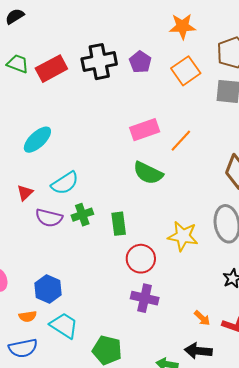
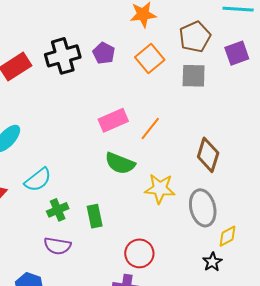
purple semicircle: (49, 218) -> (57, 246), moved
yellow star: (183, 236) -> (160, 189), moved
red circle: (141, 259) -> (139, 253), moved

